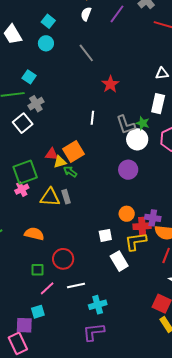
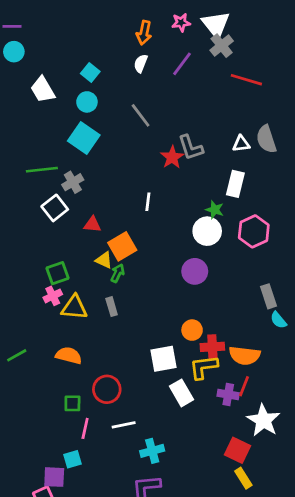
cyan square: (29, 77) -> (84, 138), moved, size x1.6
gray L-shape: (126, 125) -> (191, 148), moved
red triangle: (52, 154) -> (92, 224), moved
yellow triangle: (60, 162) -> (104, 260), turned 40
green square: (25, 172) -> (58, 273), size x0.7
green arrow: (70, 172) -> (117, 273), turned 80
yellow triangle: (50, 197) -> (74, 307), moved
purple cross: (153, 218) -> (228, 395), moved
white square: (105, 235) -> (163, 359), size x1.5
pink line: (47, 288) -> (85, 428), turned -35

